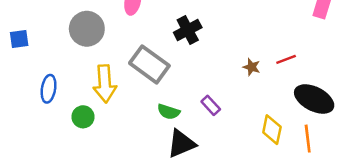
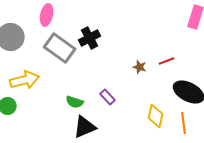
gray rectangle: (149, 64) -> (60, 48), moved
yellow arrow: (105, 84) -> (25, 80), turned -100

